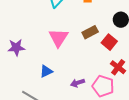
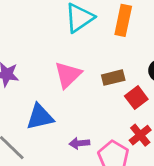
blue triangle: (46, 71) -> (40, 117), size x1.5

